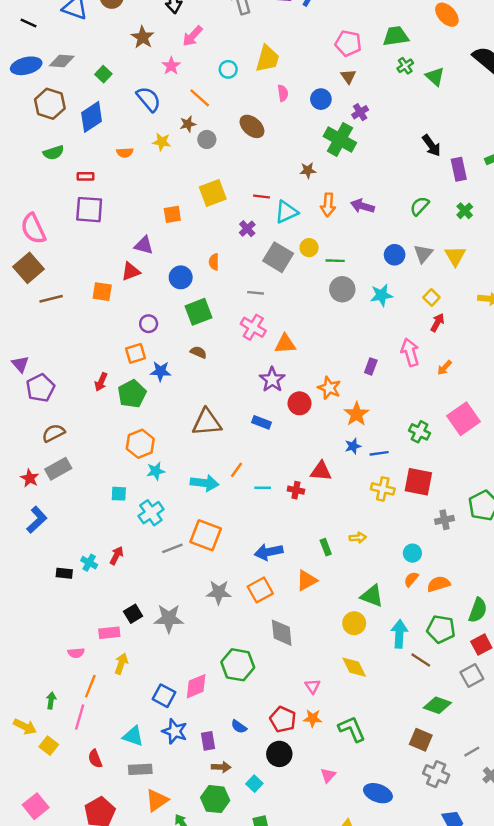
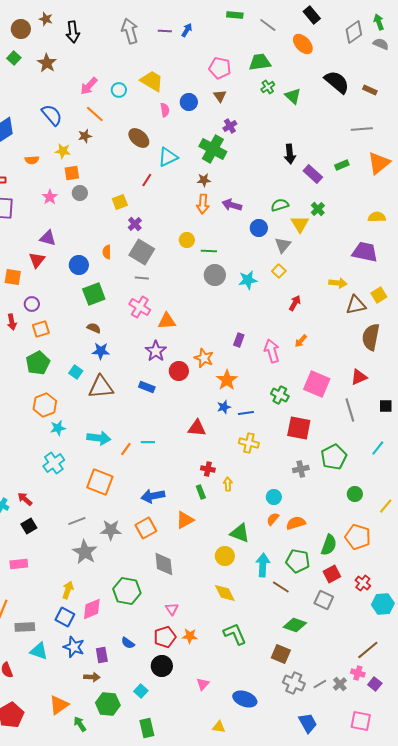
pink arrow: (193, 36) -> (89, 86), moved
yellow trapezoid: (267, 59) -> (152, 81), turned -75
pink star: (171, 66) -> (50, 197), moved
green square: (103, 74) -> (14, 58), moved
blue circle: (321, 99) -> (189, 102), moved
gray circle: (207, 139) -> (80, 193), moved
black arrow: (431, 145) -> (290, 154), turned 30
purple rectangle: (459, 169) -> (313, 174), turned -36
brown star: (308, 170) -> (204, 180), moved
yellow square: (213, 193) -> (120, 202), moved, size x0.7
red line: (261, 197) -> (147, 180), moved, turned -64
green semicircle: (420, 206) -> (280, 205), turned 30
cyan triangle: (286, 212) -> (168, 157), moved
orange square: (172, 214) -> (72, 173), moved
blue circle: (395, 255) -> (259, 228), moved
yellow triangle: (455, 256) -> (300, 224), moved
gray square: (278, 257) -> (142, 252), moved
red triangle: (131, 271) -> (37, 260), turned -30
yellow square: (431, 298) -> (279, 271), moved
purple circle: (149, 324) -> (32, 304), moved
pink arrow: (410, 352) -> (272, 351), moved
blue star: (160, 371) -> (101, 351), moved
red arrow: (101, 382) -> (12, 322), moved, turned -35
pink square: (464, 419) -> (317, 384), turned -32
orange line: (237, 470) -> (126, 449), moved
red square: (418, 482) -> (299, 428), moved
red cross: (296, 490) -> (208, 469), moved
cyan square: (119, 494) -> (76, 372), moved, turned 32
yellow arrow: (358, 538) -> (228, 484), turned -88
gray line: (172, 548) -> (77, 521), moved
red arrow: (116, 555) -> (25, 499), turned -77
black square: (133, 614) -> (29, 526), moved
gray star: (169, 618) -> (85, 552), moved, turned 30
yellow arrow: (121, 664) -> (68, 590), moved
gray square: (472, 676) -> (324, 600), turned -36
pink triangle: (313, 686) -> (172, 609), moved
red pentagon: (283, 719) -> (165, 637), turned 30
green L-shape: (352, 729) -> (235, 634), moved
gray line: (472, 752) -> (320, 684), moved
brown arrow: (221, 767) -> (92, 677), moved
gray rectangle: (140, 769) -> (25, 627), moved

